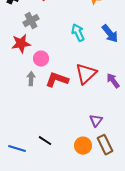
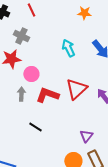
gray cross: (31, 21) -> (21, 36), turned -35
black line: (45, 141) -> (35, 127), moved

